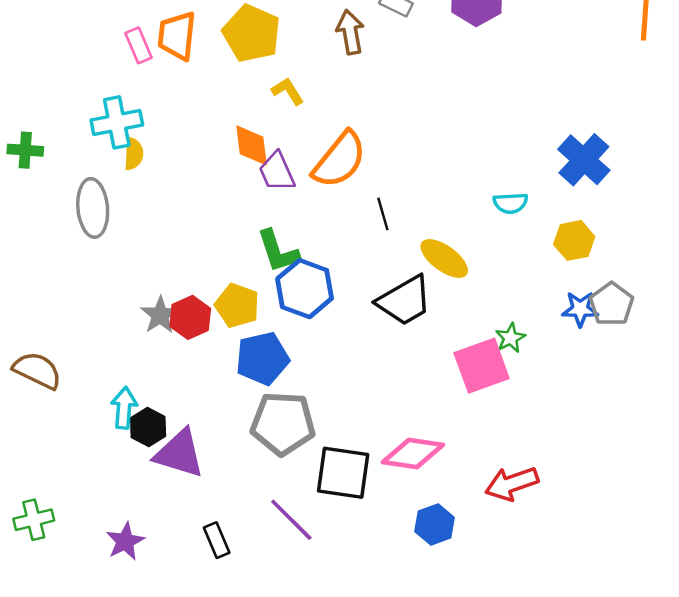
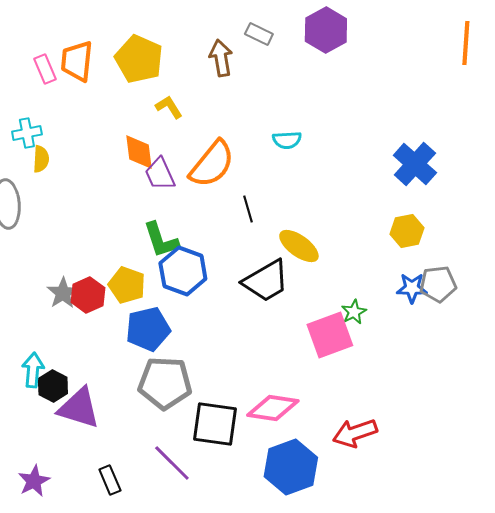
cyan cross: (117, 122) -> (27, 133), size x0.7
cyan semicircle: (510, 203) -> (287, 140), moved
gray pentagon: (612, 304) -> (438, 284), turned 30
blue hexagon: (435, 525) -> (291, 467), size x1.6

